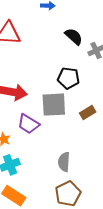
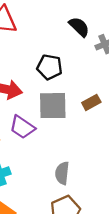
black pentagon: (68, 78) -> (50, 67), moved
brown rectangle: (88, 113) -> (91, 102), moved

